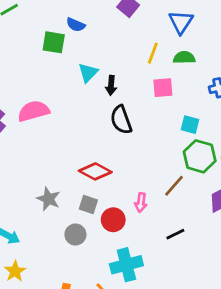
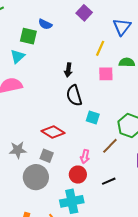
green semicircle: (184, 58) -> (127, 62), moved
cyan triangle: (88, 73) -> (18, 56), moved
cyan square: (190, 125) -> (93, 118), moved
gray star: (49, 199) -> (18, 150), turned -30
red circle: (113, 220) -> (78, 175), moved
gray circle: (75, 235) -> (36, 177), size x1.6

